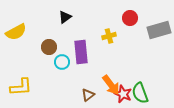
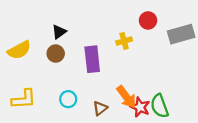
black triangle: (65, 17) -> (59, 32), moved
yellow semicircle: (16, 32) -> (19, 50), moved
cyan circle: (62, 62) -> (68, 99), moved

